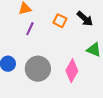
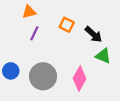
black arrow: (85, 19) -> (94, 34), moved

